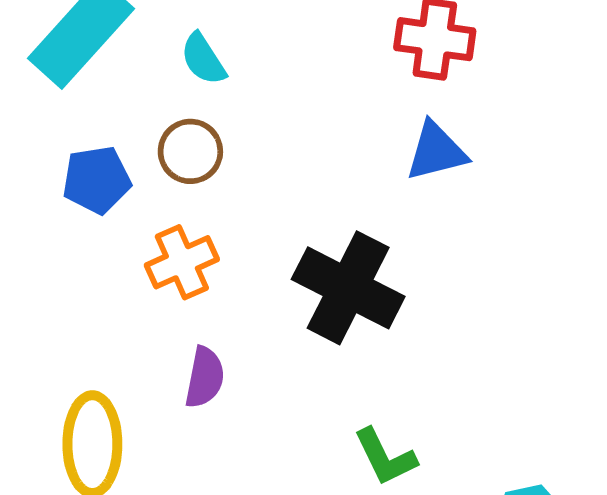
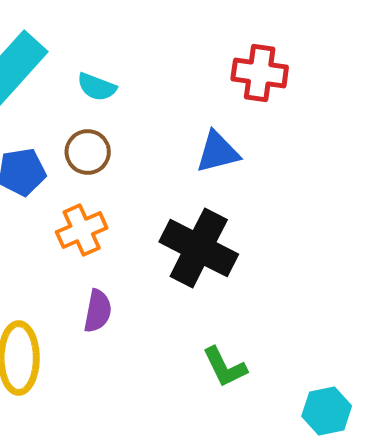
cyan semicircle: (203, 59) -> (97, 87), turned -36
blue triangle: (436, 151) -> (218, 152), moved

